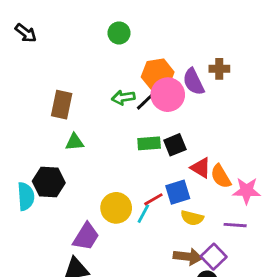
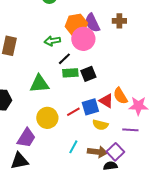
purple semicircle: (194, 82) -> (92, 23), moved
black line: (145, 102) -> (64, 59), moved
green triangle: (75, 142) -> (39, 84), moved, size x1.5
red triangle: (201, 168) -> (106, 101), moved
cyan line: (143, 214) -> (73, 147), moved

